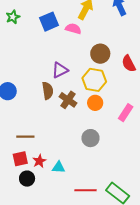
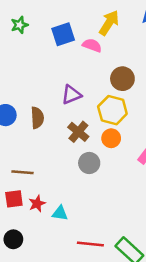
brown semicircle: (48, 91) -> (37, 118), moved
gray circle: (90, 138) -> (89, 163), moved
black circle: (27, 179) -> (13, 239), moved

